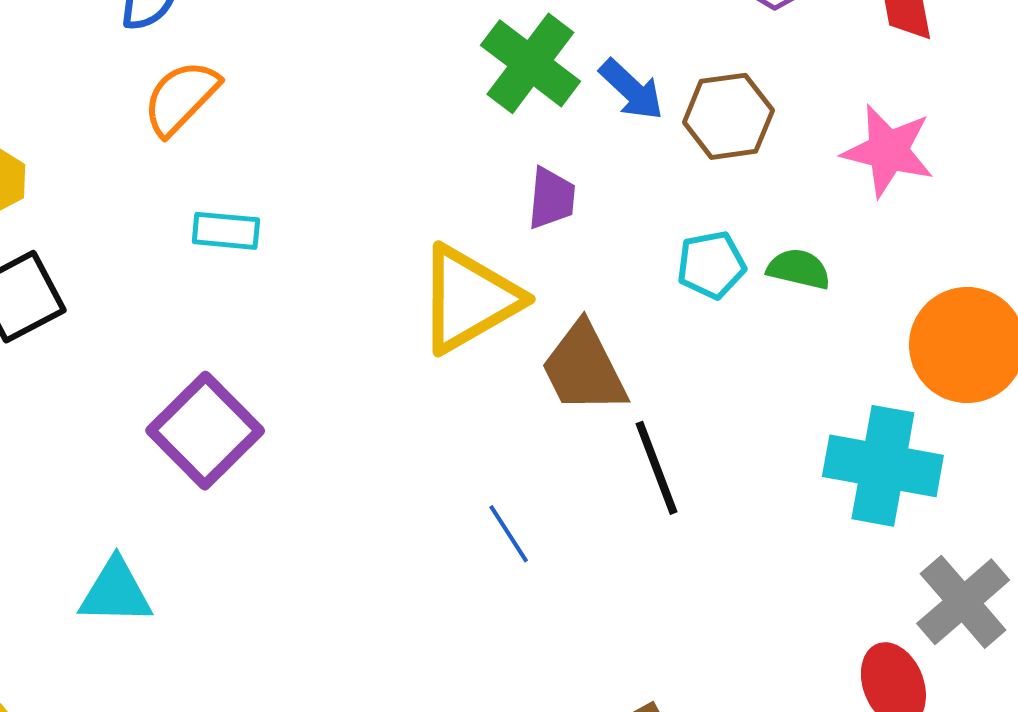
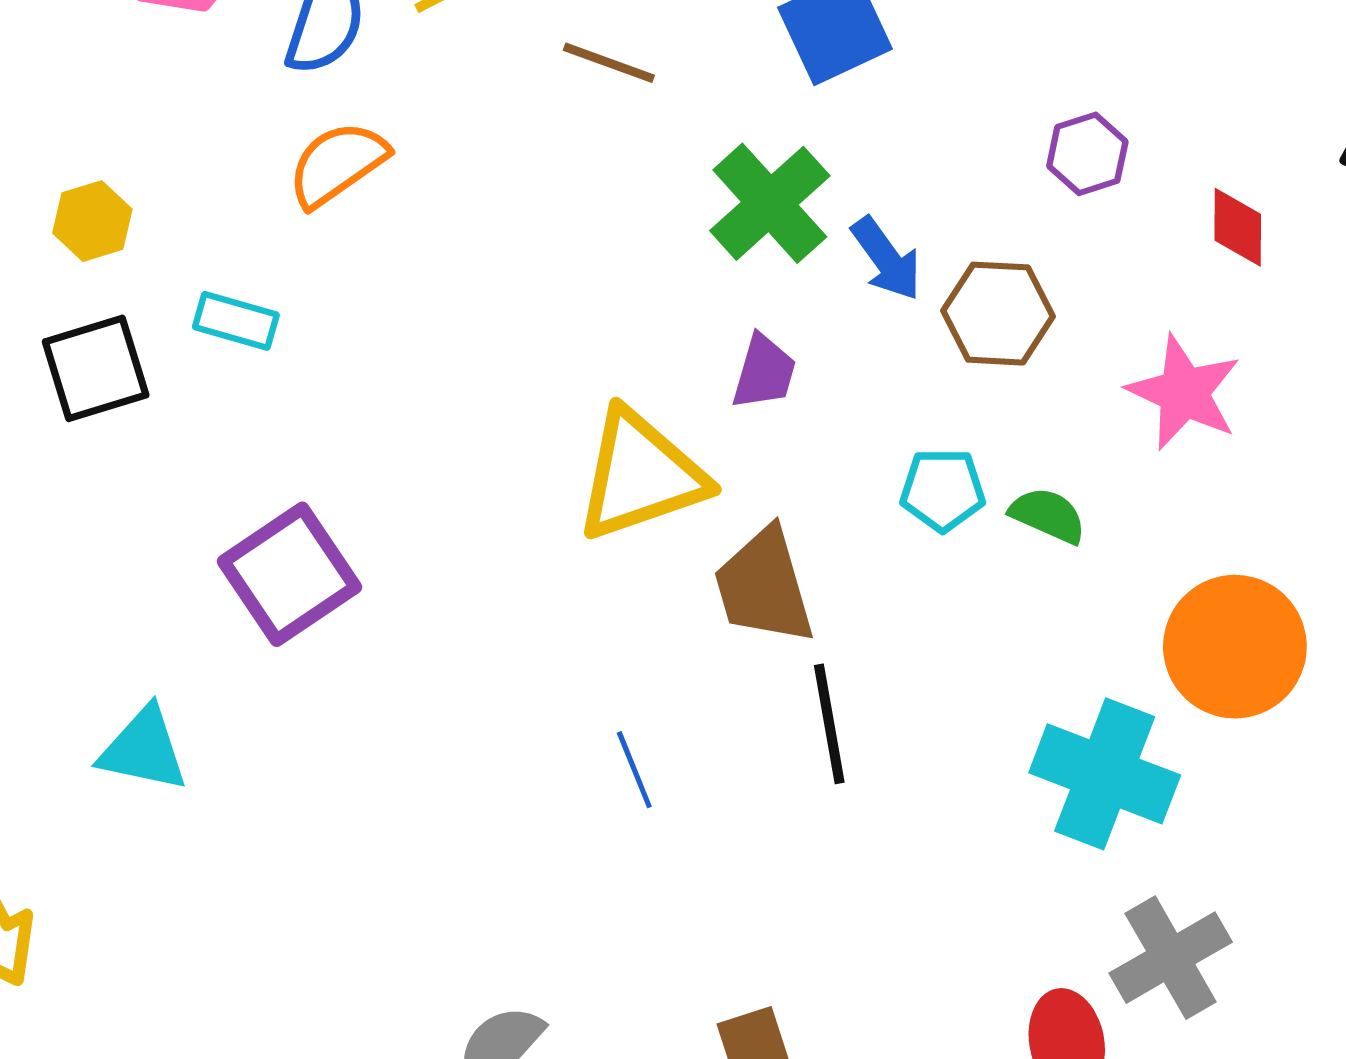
cyan rectangle: (226, 231) -> (236, 321), moved

